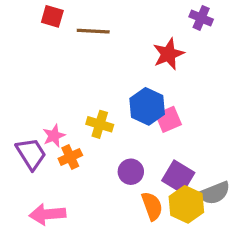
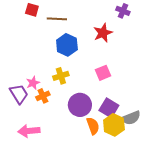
blue hexagon: (147, 106) -> (67, 45), moved
yellow cross: (100, 124) -> (61, 76), turned -35
purple circle: (131, 172) -> (80, 105), size x1.5

